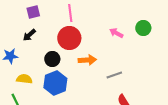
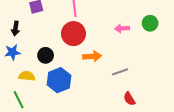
pink arrow: (116, 33) -> (122, 28), turned -32
black arrow: (29, 35) -> (16, 28), moved, turned -40
black circle: (52, 59) -> (46, 55), moved

